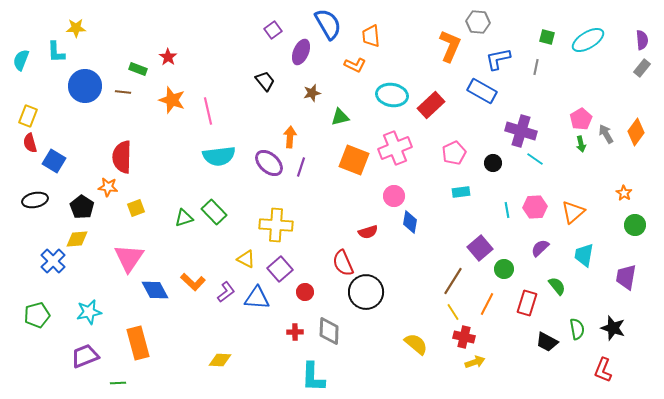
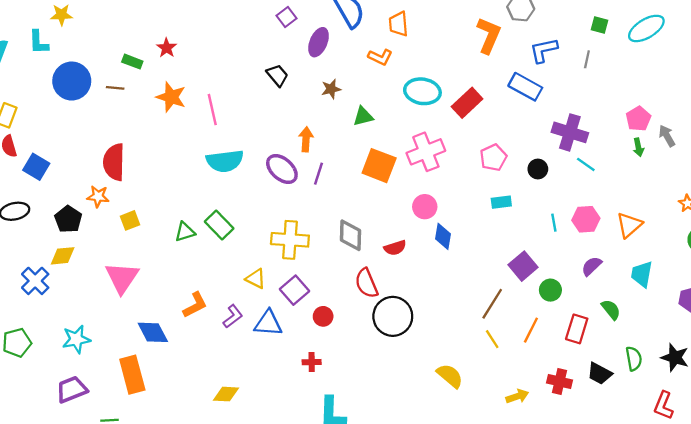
orange L-shape: (193, 282) -> (195, 305), turned -70
blue diamond: (155, 290) -> (153, 332), moved
gray diamond: (329, 331) -> (350, 235), moved
red cross: (464, 337) -> (560, 381), moved

